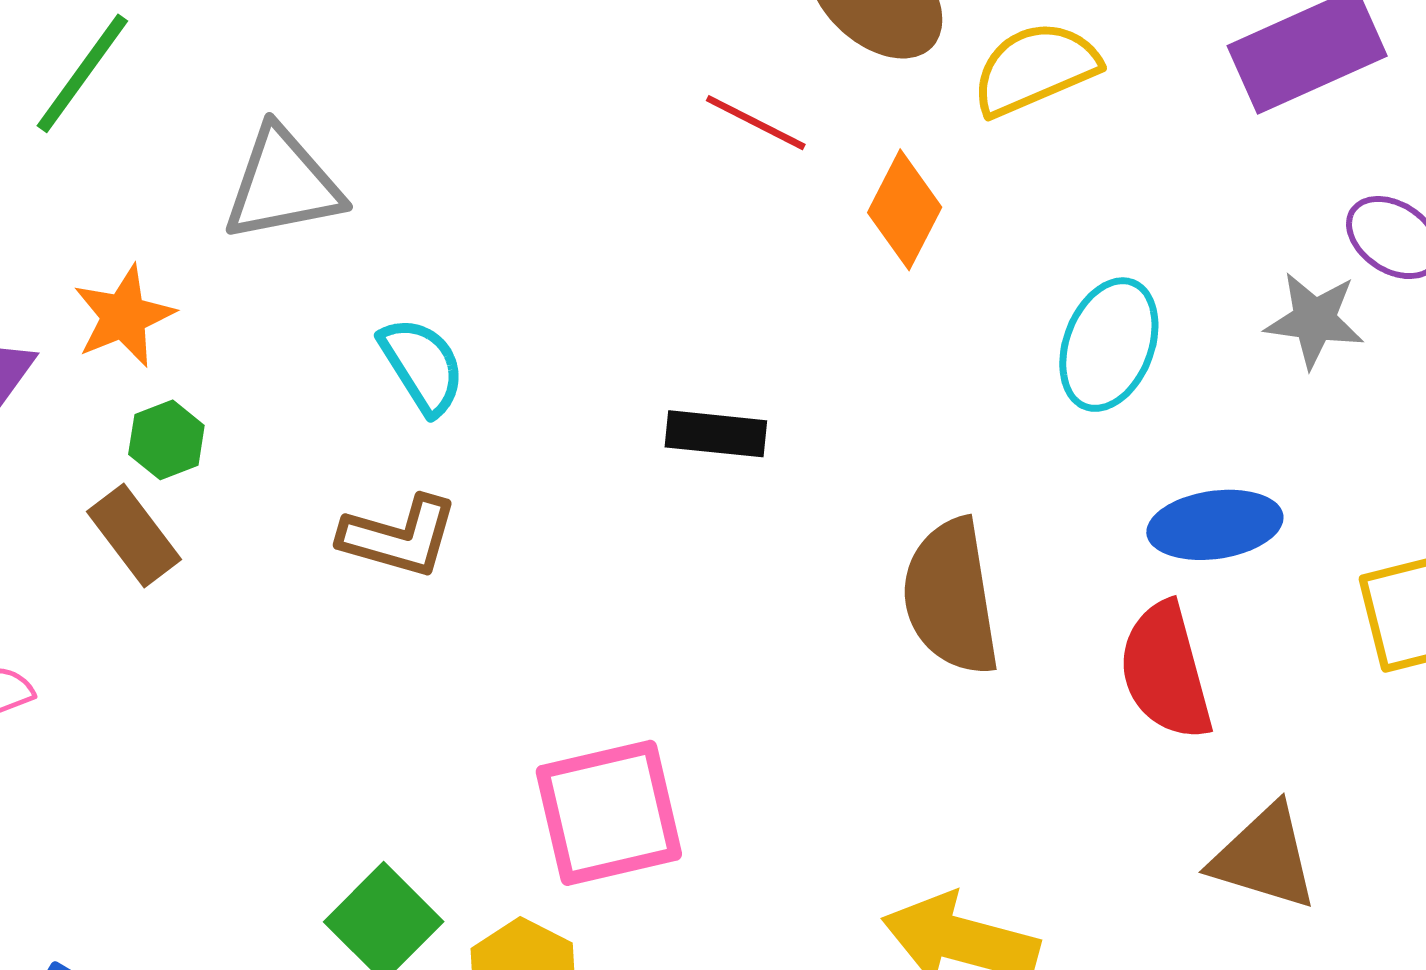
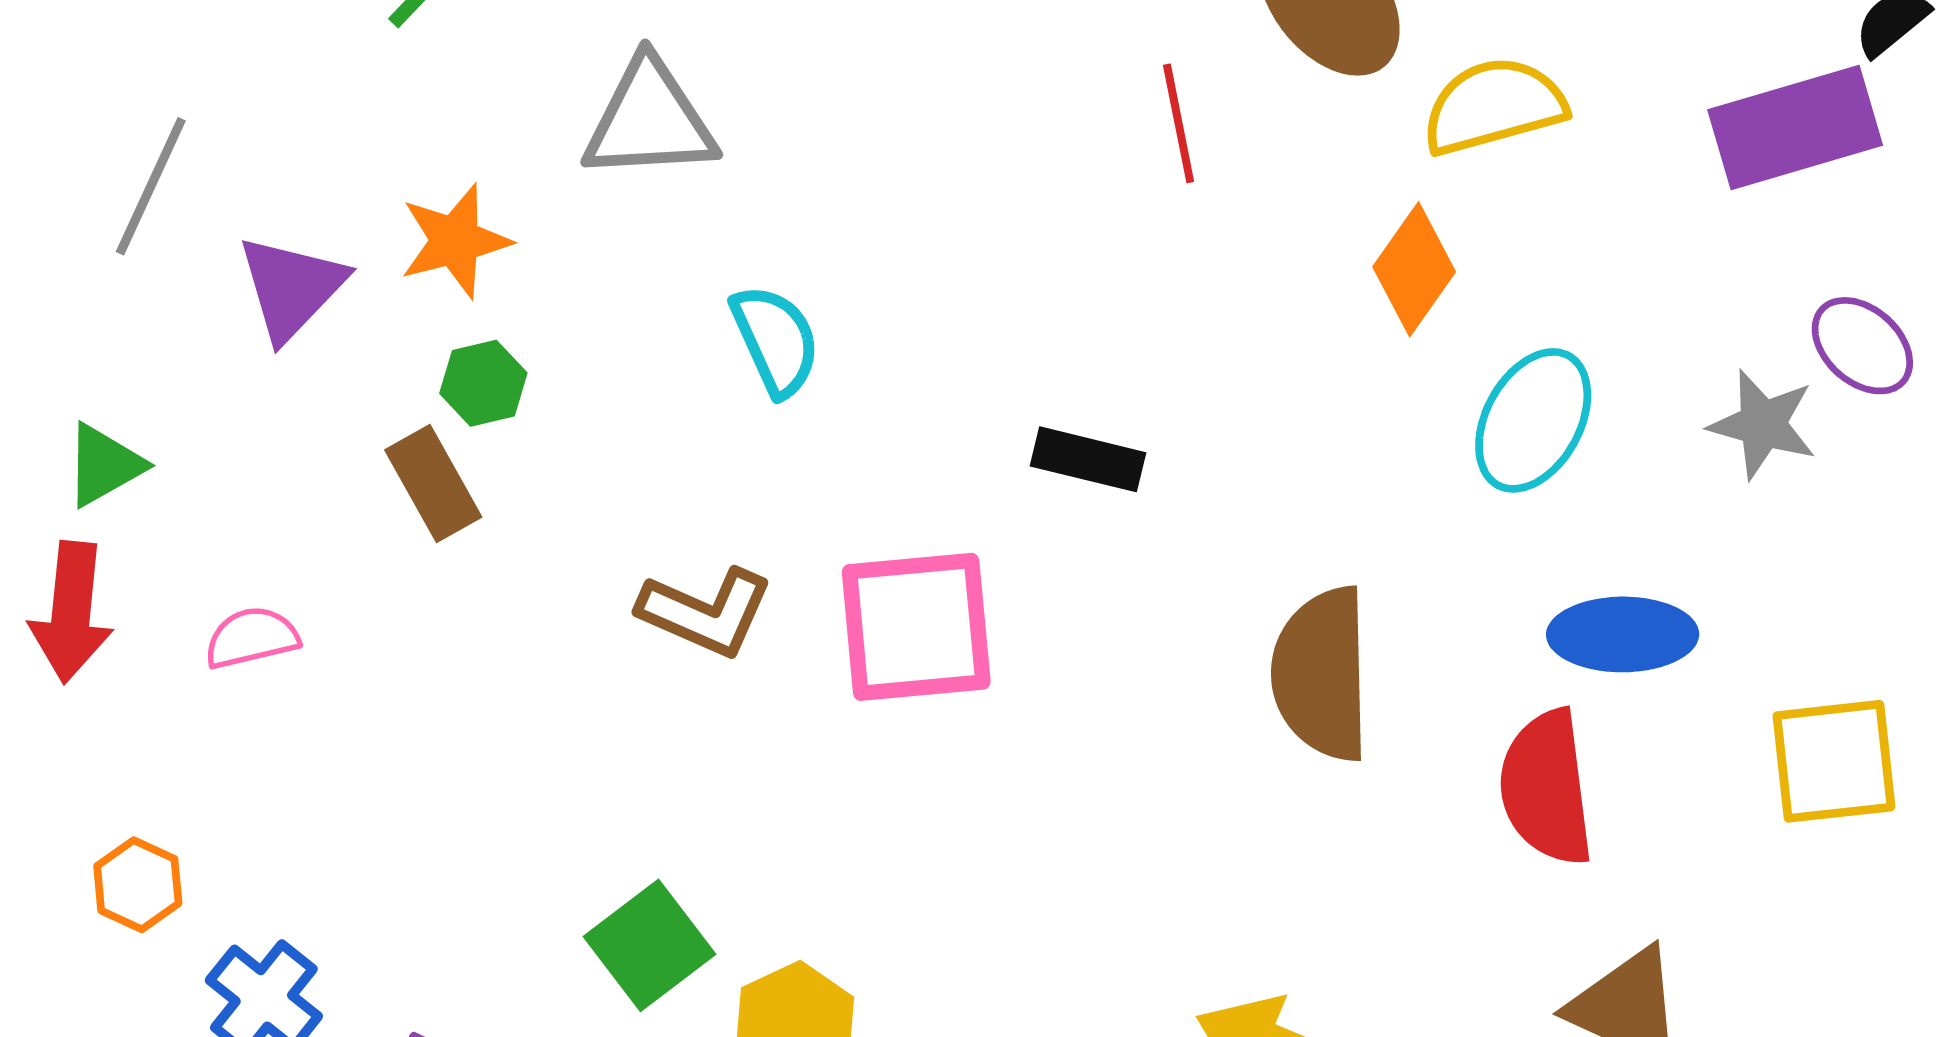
red line: (756, 123) -> (1179, 123), turned 44
orange diamond: (905, 210) -> (1414, 269), moved
brown L-shape: (399, 537) -> (706, 612), moved
pink square: (609, 813) -> (916, 627), moved

